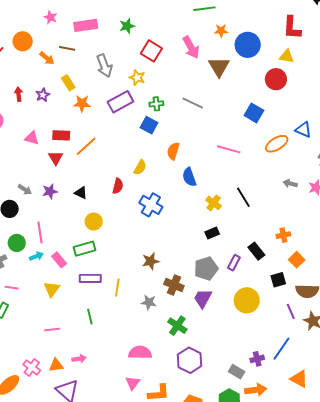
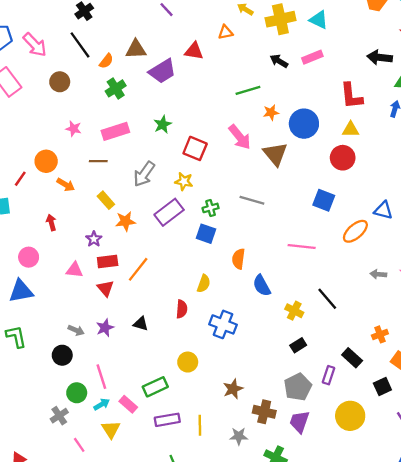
orange arrow: (47, 58) -> (66, 185), moved
gray arrow: (104, 66) -> (144, 174), turned 65
purple star: (43, 95) -> (94, 239), moved
yellow circle: (94, 222) -> (188, 362), moved
pink line: (12, 288) -> (79, 445), turned 56
yellow triangle: (52, 289) -> (111, 429), moved

